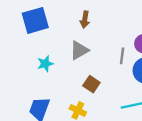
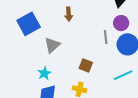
gray triangle: (79, 50) -> (52, 45), moved
cyan star: (45, 64) -> (44, 73), moved

